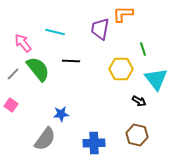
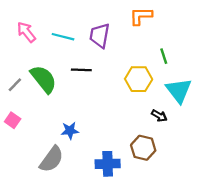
purple trapezoid: (100, 29) -> (100, 36), moved
pink arrow: (23, 43) -> (26, 32), moved
brown hexagon: (137, 135) -> (143, 148), moved

